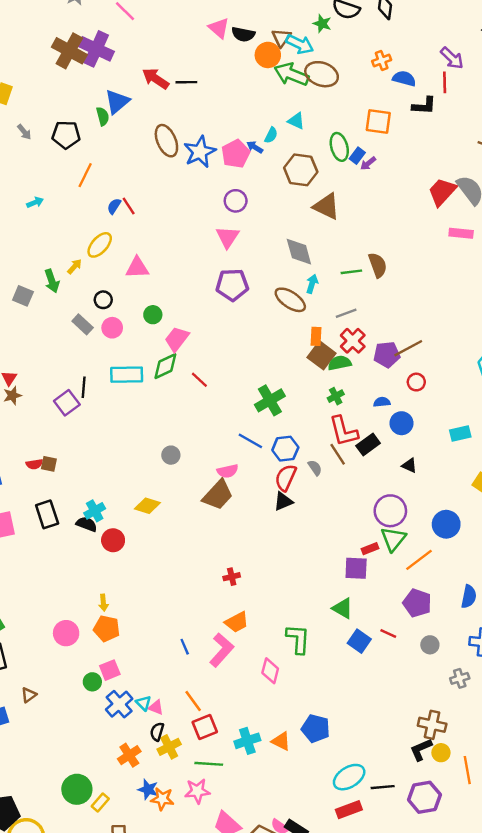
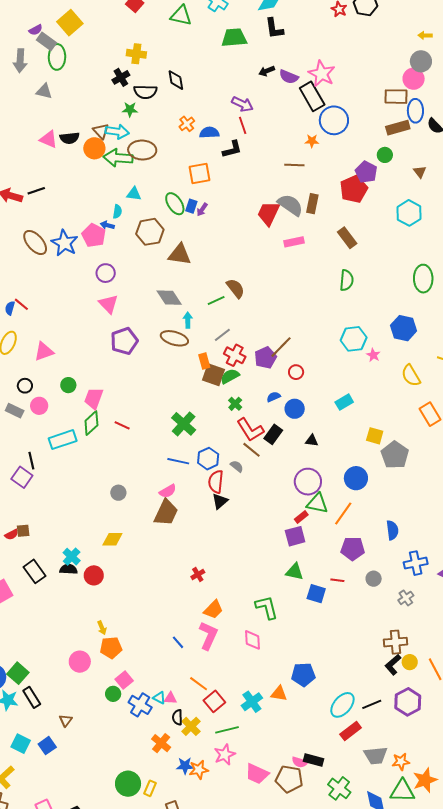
green triangle: (393, 539) -> (317, 503), turned -40

